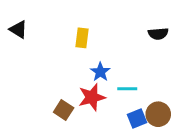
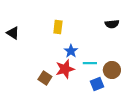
black triangle: (18, 29) -> (13, 33), moved
brown circle: (158, 114) -> (112, 70), moved

